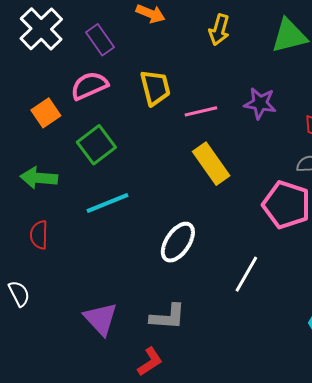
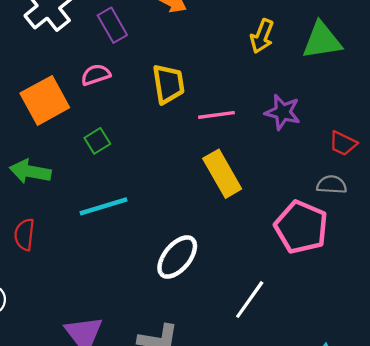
yellow arrow: (219, 30) -> (262, 36), moved
pink semicircle: (89, 86) -> (96, 75), size x0.7
orange square: (46, 113) -> (45, 100), size x1.5
green square: (96, 145) -> (97, 141), size x0.6

